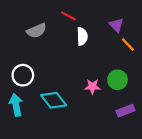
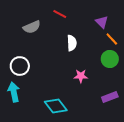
white semicircle: (82, 36) -> (72, 43), moved
green circle: (118, 80) -> (110, 59), moved
cyan diamond: (54, 100) -> (56, 106), moved

